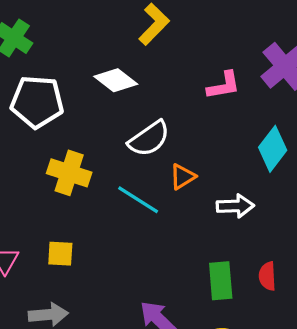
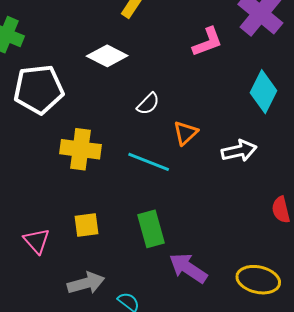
white semicircle: (149, 139) -> (148, 104), size x0.6
green rectangle: (221, 281) -> (151, 229), moved

